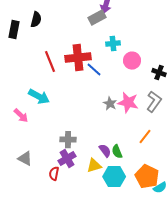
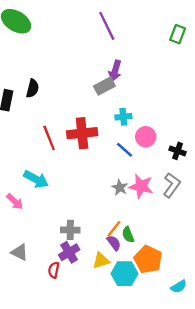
blue line: (94, 70) -> (124, 150), moved
orange line: (145, 137) -> (114, 229), moved
green semicircle: (117, 152) -> (128, 235), moved
orange pentagon: (147, 177) -> (148, 259), moved

